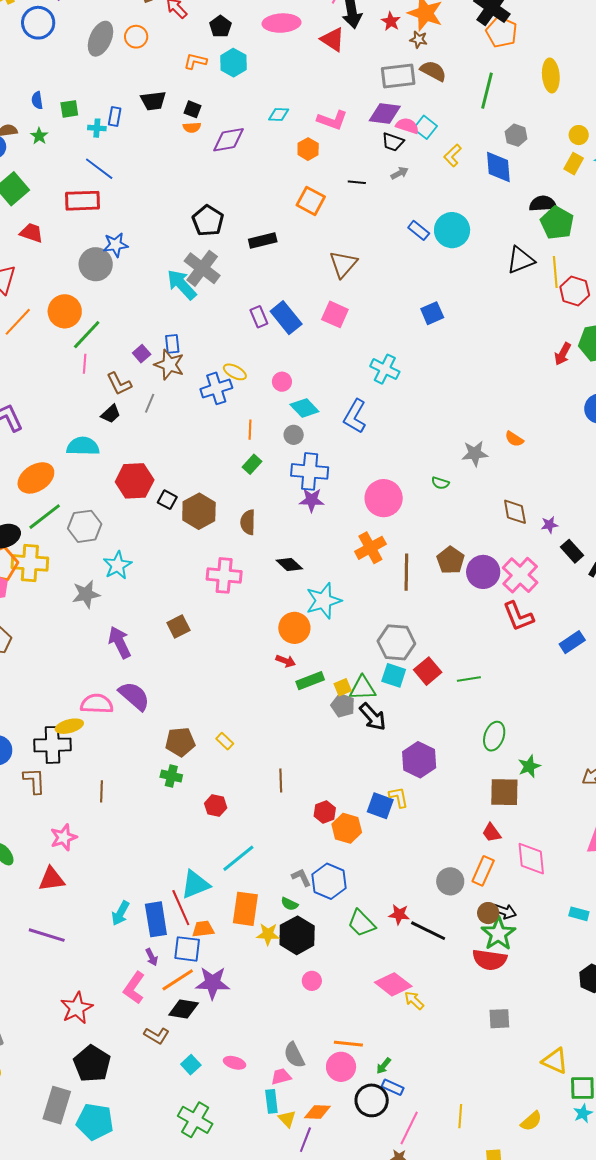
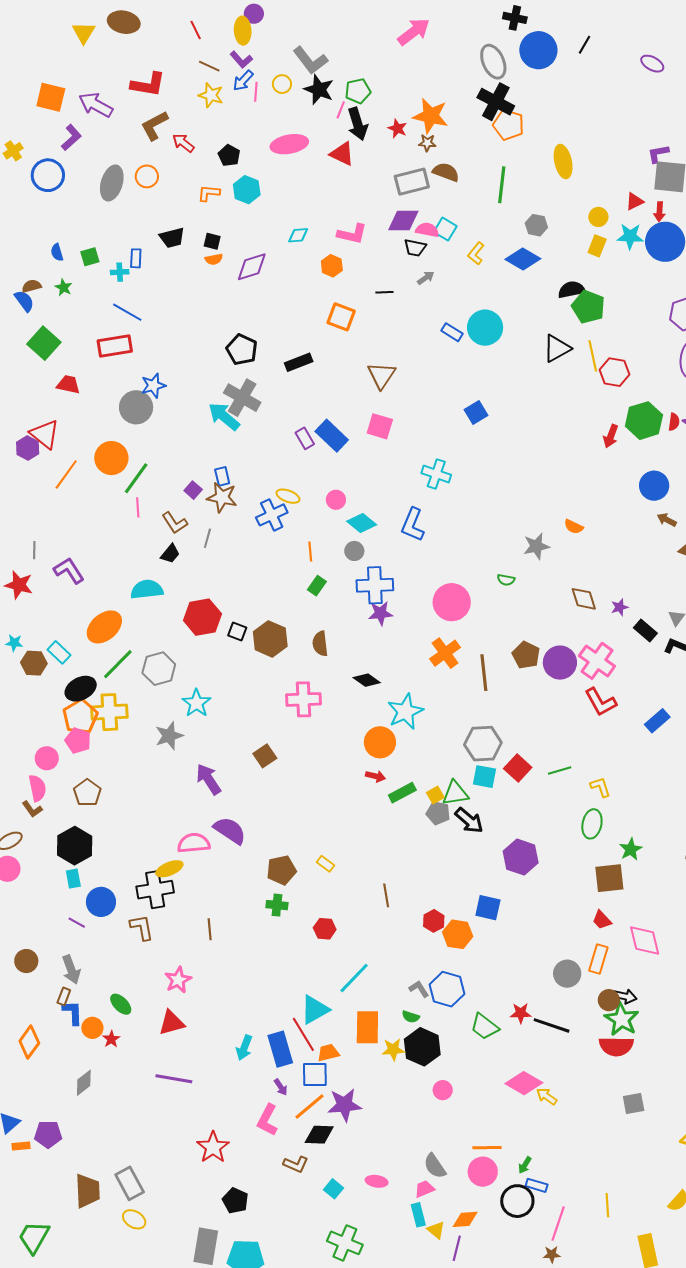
blue diamond: (498, 167) -> (523, 259), turned -48
yellow L-shape: (399, 797) -> (600, 787), moved
black pentagon: (92, 1064) -> (235, 1201), size x0.7

